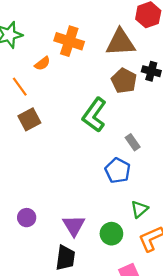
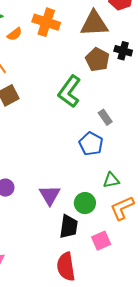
orange semicircle: (42, 63) -> (15, 34), moved
green triangle: (139, 209) -> (111, 180), turned 30
black trapezoid: (65, 258) -> (69, 227), moved

